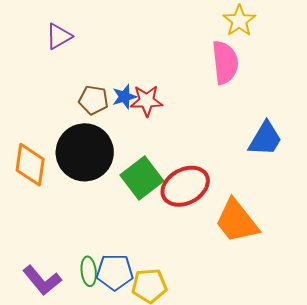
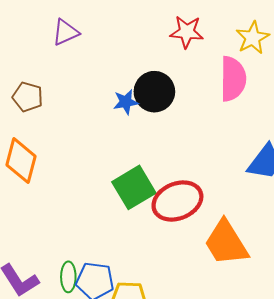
brown pentagon: (93, 100) -> (28, 97), moved
red star: (147, 101) -> (187, 32), moved
black circle: (85, 152) -> (154, 92), moved, size x0.7

